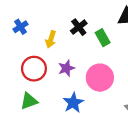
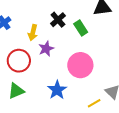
purple star: (66, 68) -> (46, 49), moved

